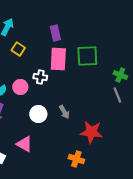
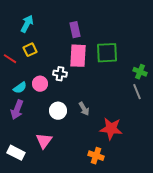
yellow square: (18, 49) -> (30, 50), moved, turned 32
pink triangle: (24, 144) -> (44, 141), turned 36

